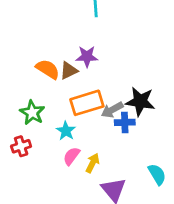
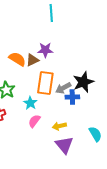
black star: (140, 101) -> (83, 82), turned -30
orange rectangle: (87, 103) -> (45, 83), turned -65
yellow arrow: (93, 163) -> (59, 126), moved, turned -128

